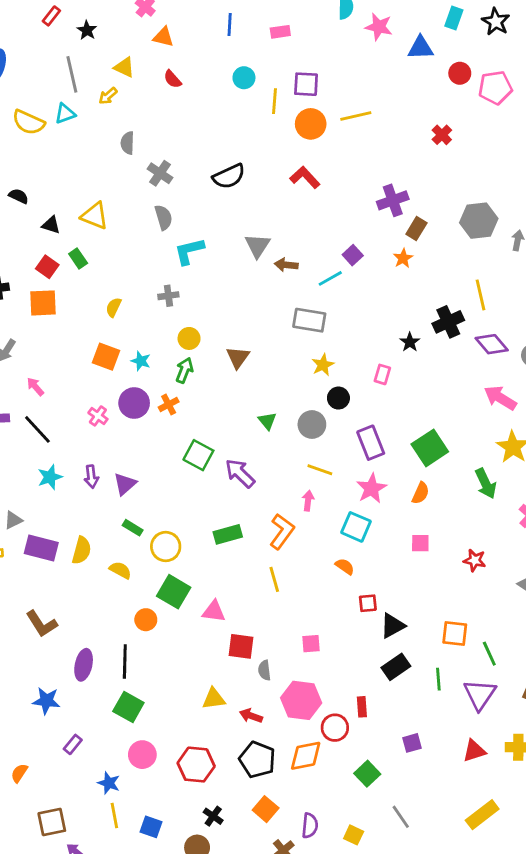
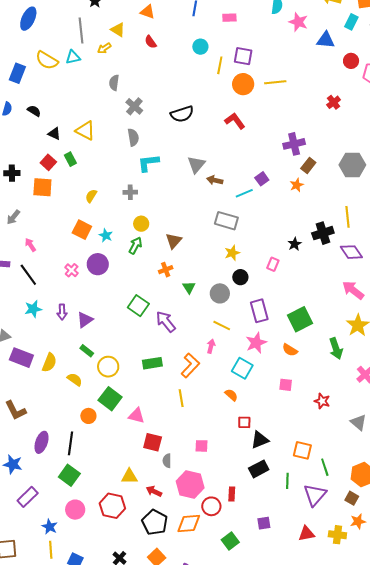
orange cross: (169, 405) -> (166, 270), moved
orange semicircle: (421, 493) -> (290, 350), turned 91
purple rectangle: (73, 744) -> (28, 497), size x1.5
red hexagon: (196, 765) -> (112, 506), moved

